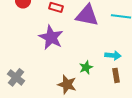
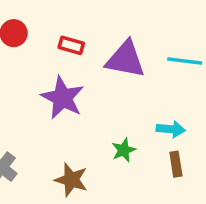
brown star: (67, 84) -> (71, 180), moved

